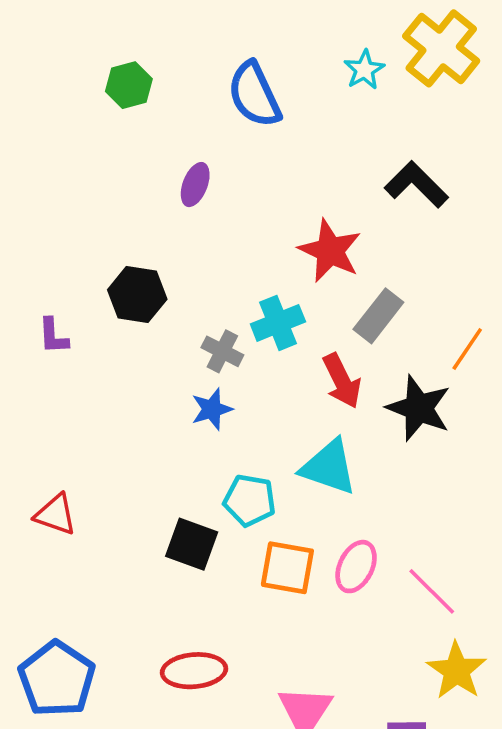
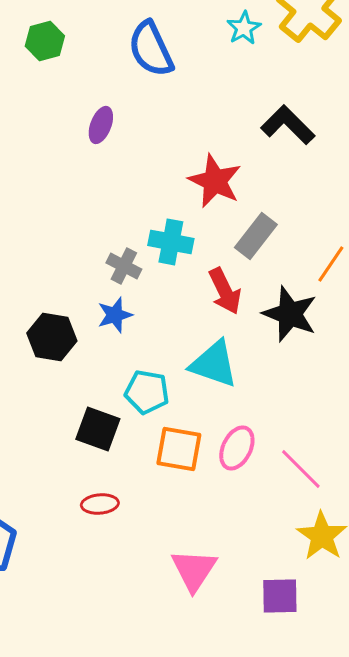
black hexagon: (137, 295) -> (52, 337), moved
cyan cross: (278, 323) -> (171, 242), turned 33
red ellipse: (194, 671) -> (100, 504), moved, size x0.7

